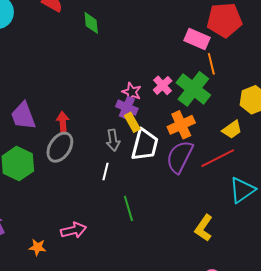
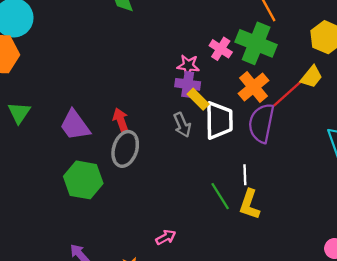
red line: (218, 158) -> (289, 92), moved
white line: (105, 171) -> (245, 175), moved
yellow L-shape: (204, 228) -> (249, 204), moved
pink arrow: (74, 230) -> (166, 237), size x0.7

